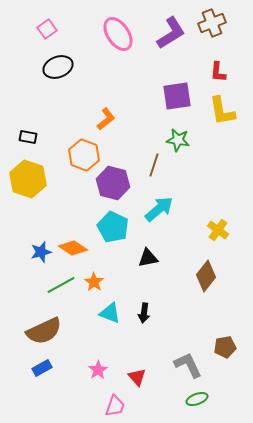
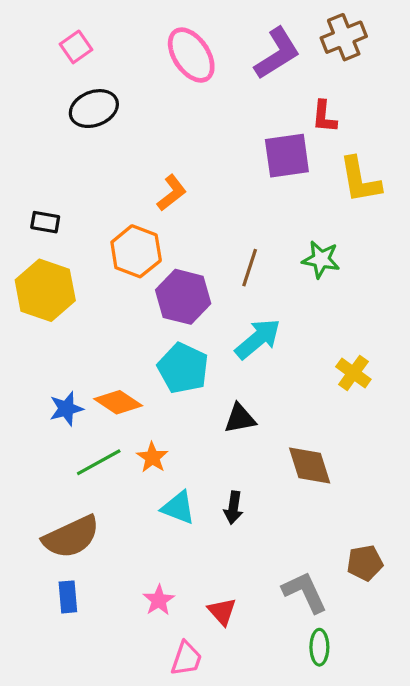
red L-shape: (218, 72) -> (324, 117), moved
green star: (178, 140) -> (321, 259), moved
brown diamond: (206, 276) -> (310, 465), moved, turned -56
blue rectangle: (42, 368) -> (68, 597), turned -66
green ellipse: (197, 399) -> (319, 647), turned -70

